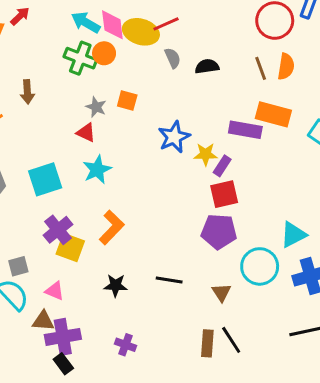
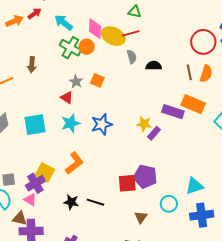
cyan arrow: (86, 22) -> (64, 23), moved
blue star: (174, 137) -> (102, 124), moved
red square: (224, 194) -> (127, 183), moved
purple cross: (58, 230) -> (35, 183), moved
cyan circle: (260, 266) -> (169, 204), size x0.7
black line: (169, 280) -> (95, 202), moved

